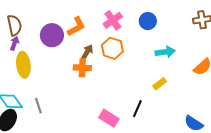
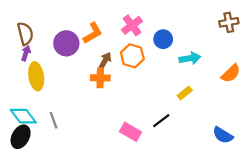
blue circle: (148, 21) -> (163, 39), moved
black line: (137, 109) -> (161, 121), turned 30

